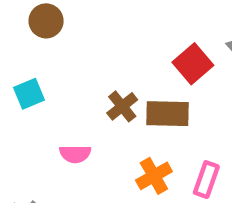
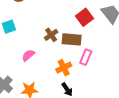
pink semicircle: (75, 154) -> (28, 55), turned 136
pink rectangle: (206, 180) -> (86, 57), moved

